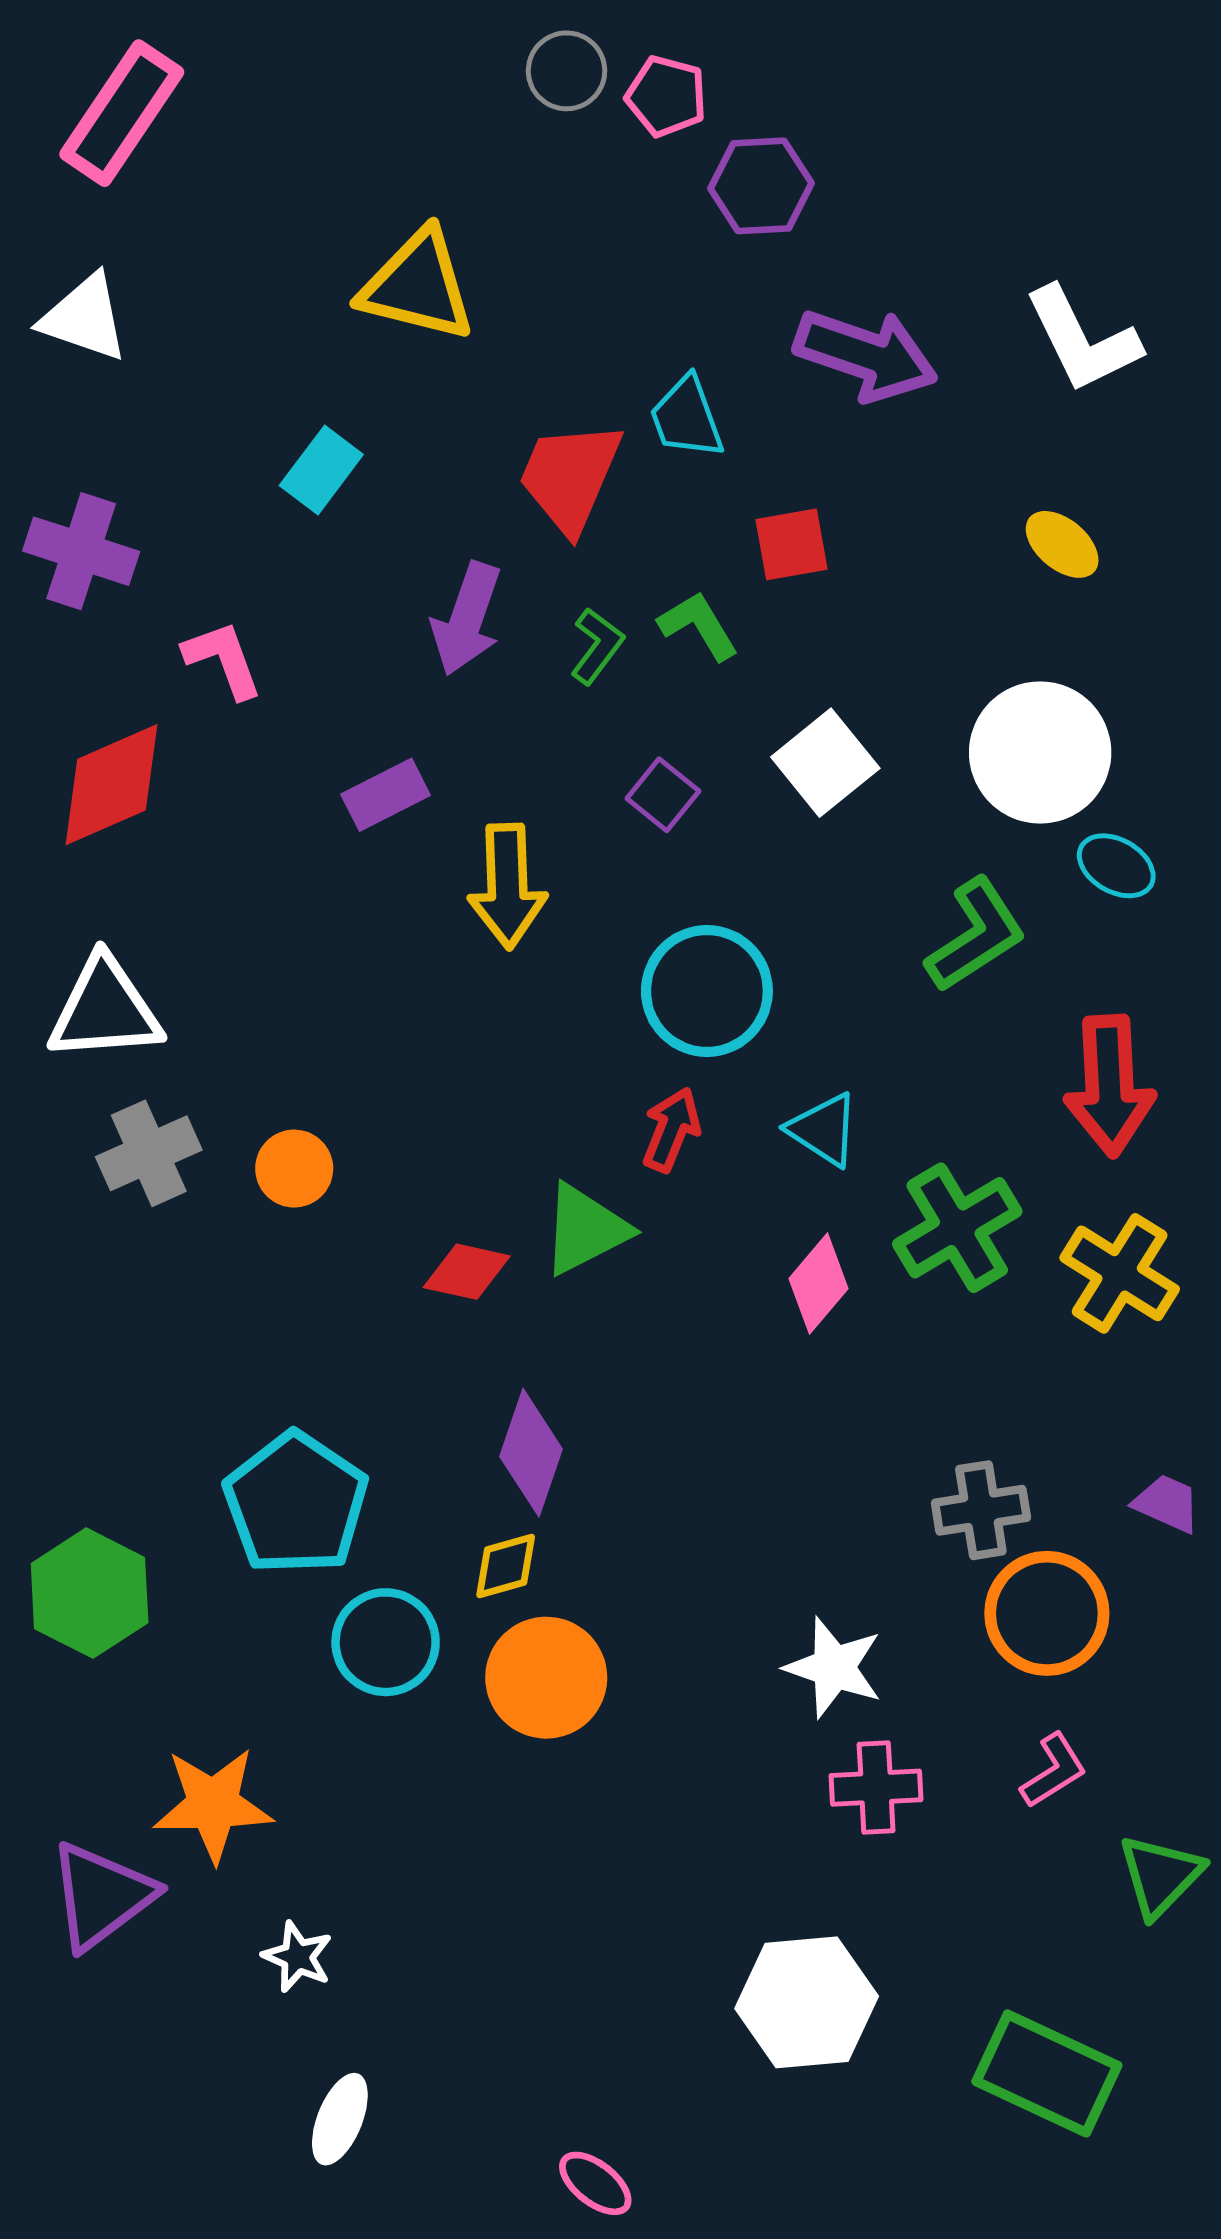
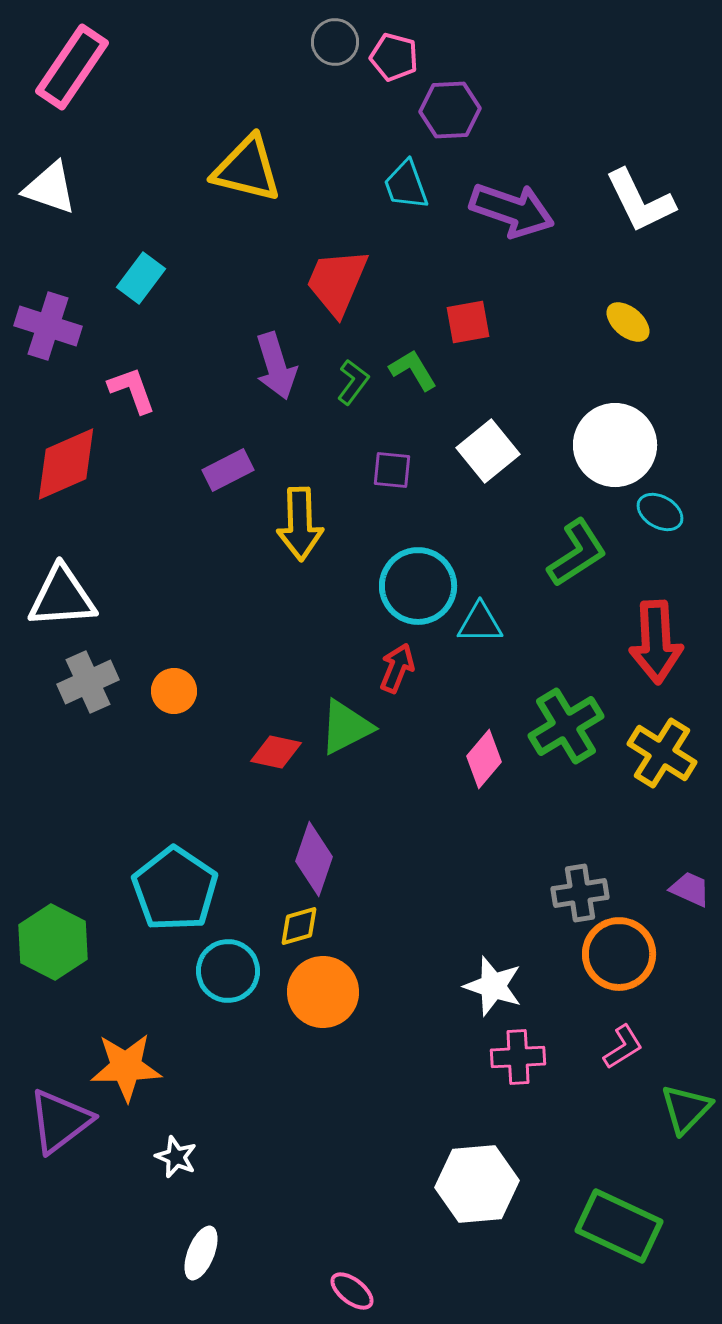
cyan trapezoid: (687, 418) -> (406, 185), moved
cyan rectangle: (321, 470) -> (141, 278), moved
purple arrow: (467, 619) -> (276, 366), turned -36
purple square: (663, 795) -> (392, 470), turned -33
cyan triangle: (824, 1130) -> (480, 623), moved, turned -33

